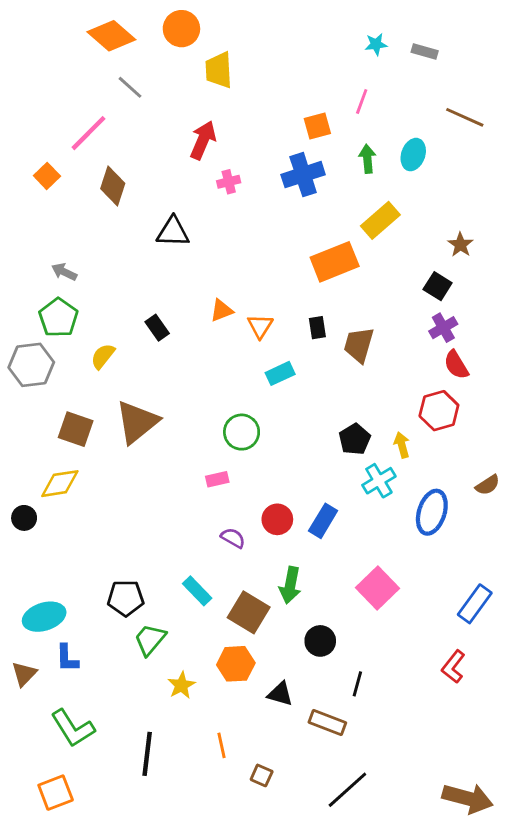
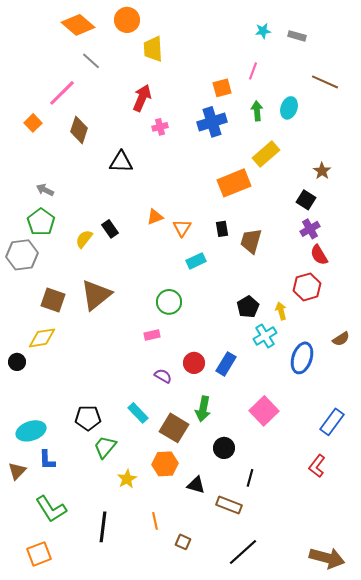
yellow semicircle: (103, 356) -> (84, 239), moved

